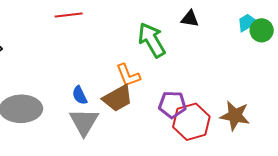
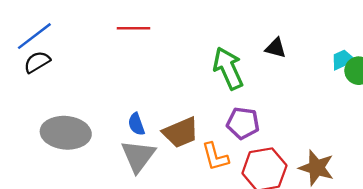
orange L-shape: (128, 75) -> (215, 157), moved
purple pentagon: (172, 105) -> (243, 123), moved

